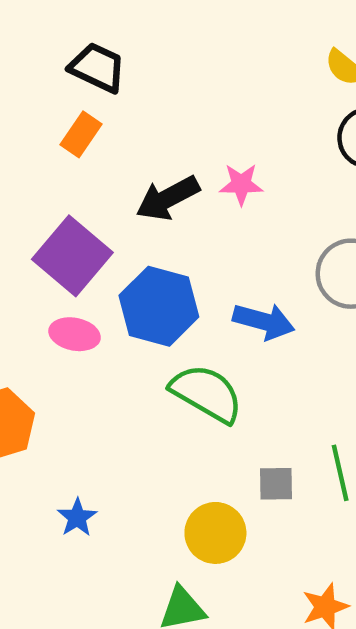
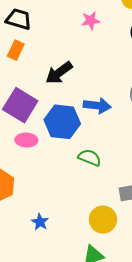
pink star: (241, 184) -> (91, 21), moved
blue arrow: (264, 321) -> (97, 106), moved
green semicircle: (207, 393) -> (90, 158), size x0.7

